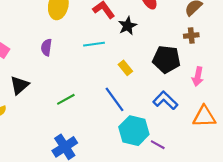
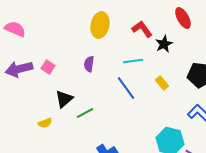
green line: (66, 99) -> (85, 113), moved
blue line: (115, 99) -> (126, 88), moved

